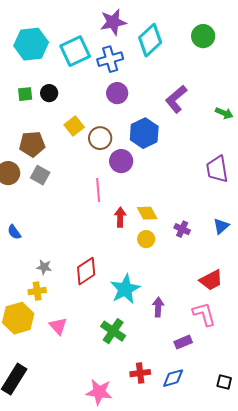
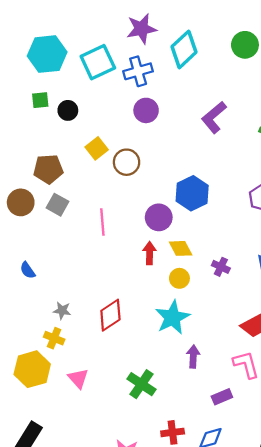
green square: (25, 94) -> (40, 100), moved
blue hexagon: (144, 133) -> (192, 193), moved
purple circle: (121, 161) -> (159, 217), moved
pink line: (98, 190) -> (102, 222), moved
cyan star: (125, 289) -> (173, 317), moved
yellow cross: (37, 291) -> (54, 338), turned 30

